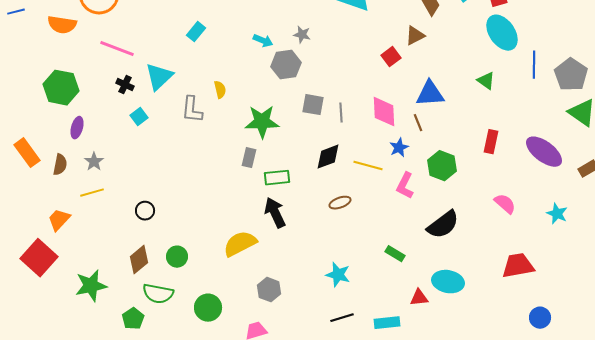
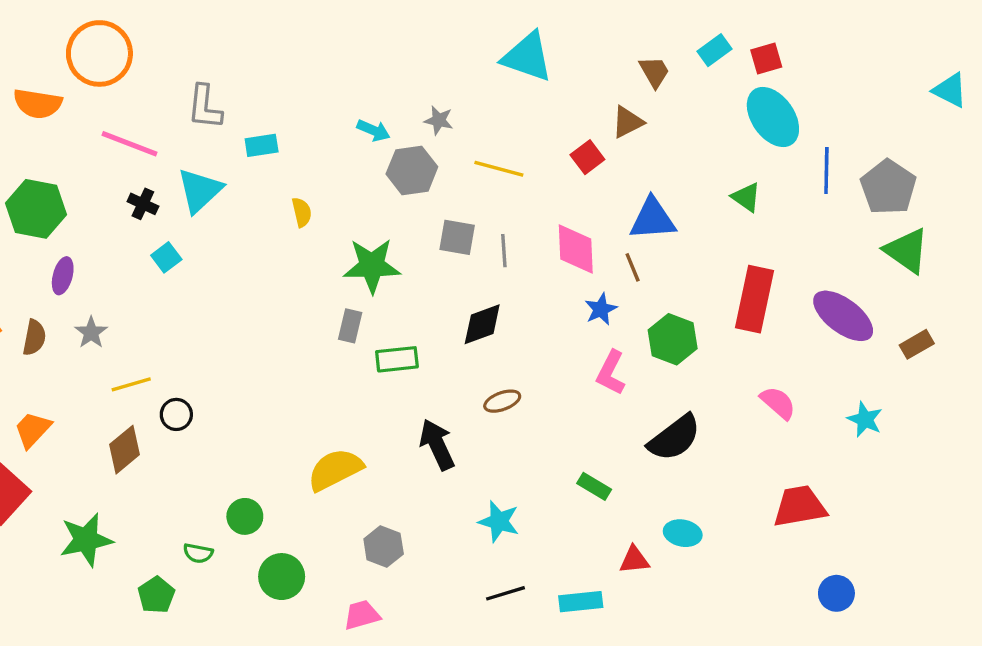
cyan rectangle: (196, 32) -> (262, 145), moved, turned 42
gray L-shape: (192, 110) -> (205, 107), moved
red rectangle: (491, 142) -> (755, 299), size x1.6
yellow line: (368, 166) -> (499, 169), moved
yellow line: (92, 193) -> (131, 384), moved
black arrow: (275, 213) -> (437, 445), moved
green circle: (177, 257) -> (245, 516), moved
brown diamond: (139, 260) -> (125, 450), moved
cyan ellipse: (448, 282) -> (683, 533), size x0.7
green semicircle: (158, 294) -> (198, 553), size x0.6

